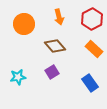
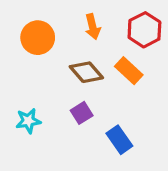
orange rectangle: (94, 49) -> (129, 71), moved
blue rectangle: (90, 83) -> (119, 140), moved

